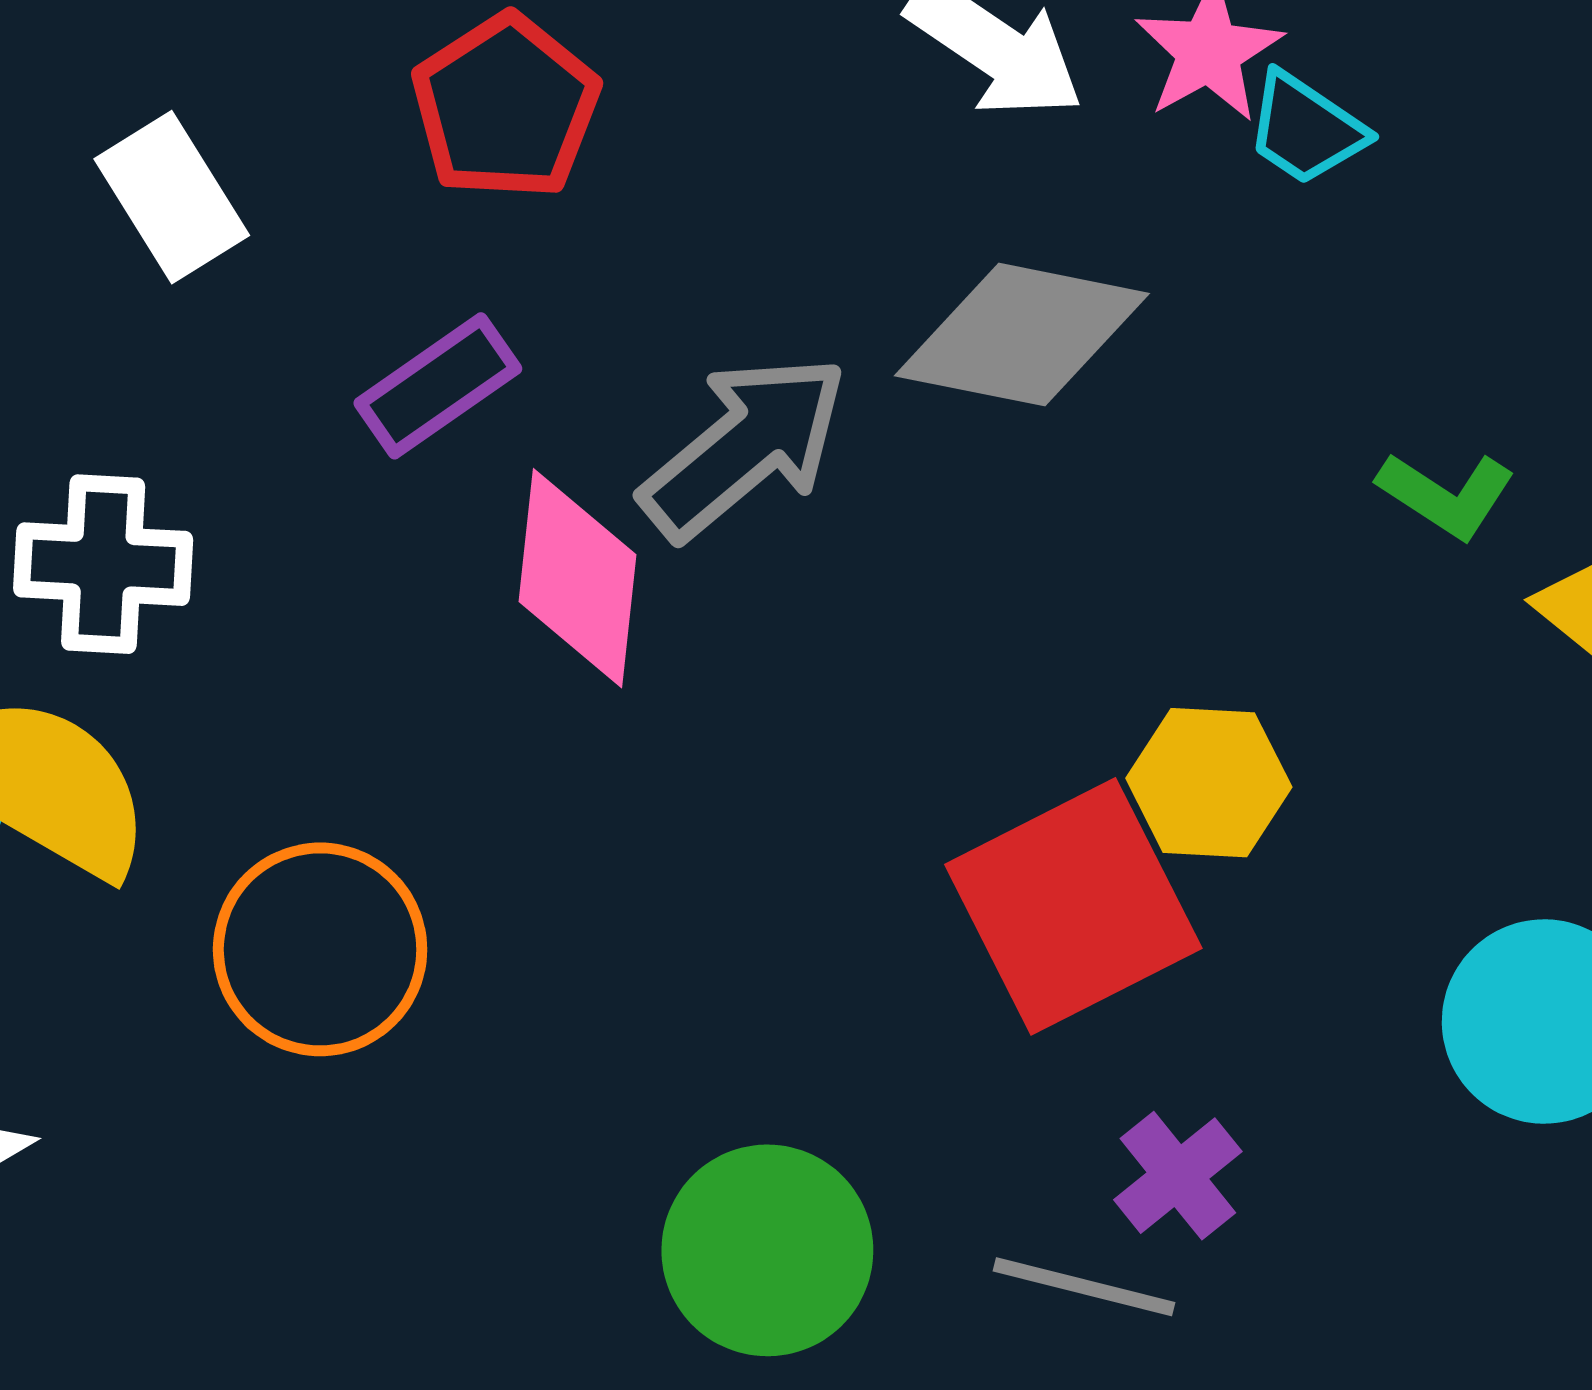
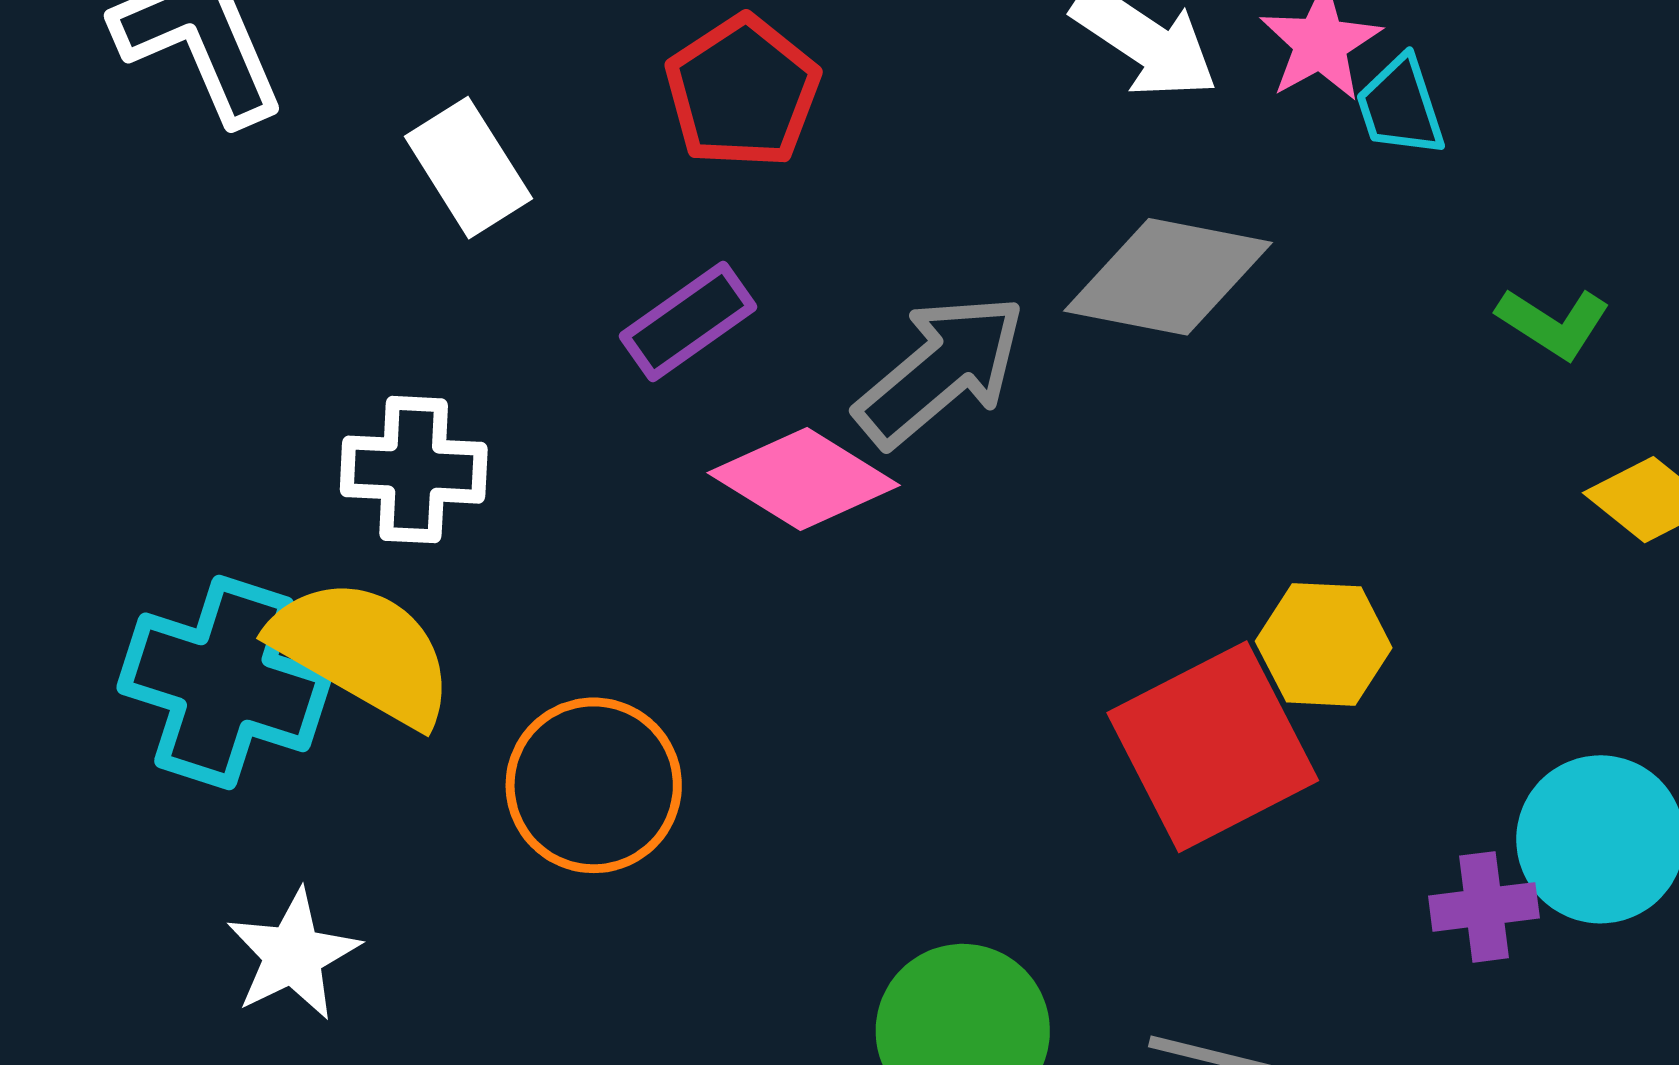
cyan trapezoid: (1306, 129) -> (1400, 106), turned 38
green L-shape: (1446, 495) -> (1553, 323), moved
pink diamond: (577, 578) -> (804, 479), turned -64
purple cross: (1178, 1176) -> (1484, 907), moved, turned 32

